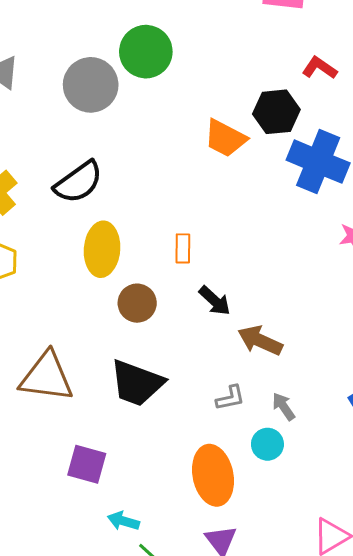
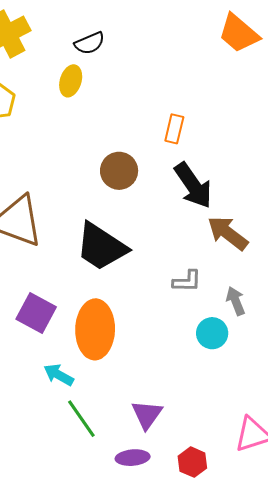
black semicircle: (78, 182) -> (90, 43), size x0.6
yellow ellipse: (102, 249) -> (71, 81), moved, size x0.6
black arrow: (215, 301) -> (193, 185), size x1.4
orange ellipse: (213, 475) -> (95, 329), moved

